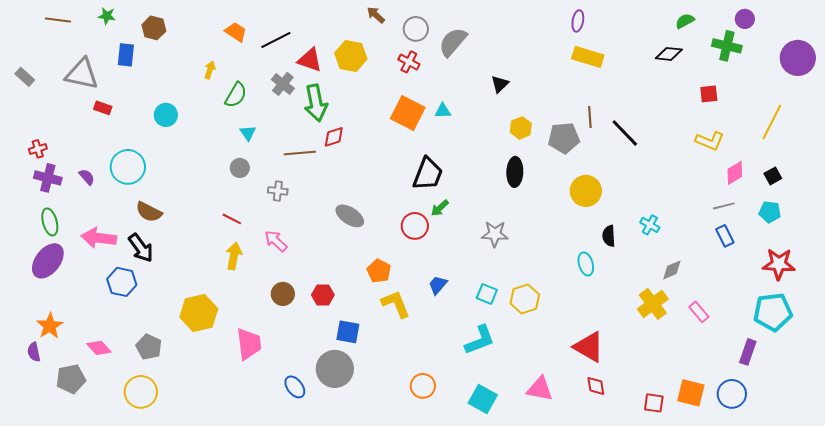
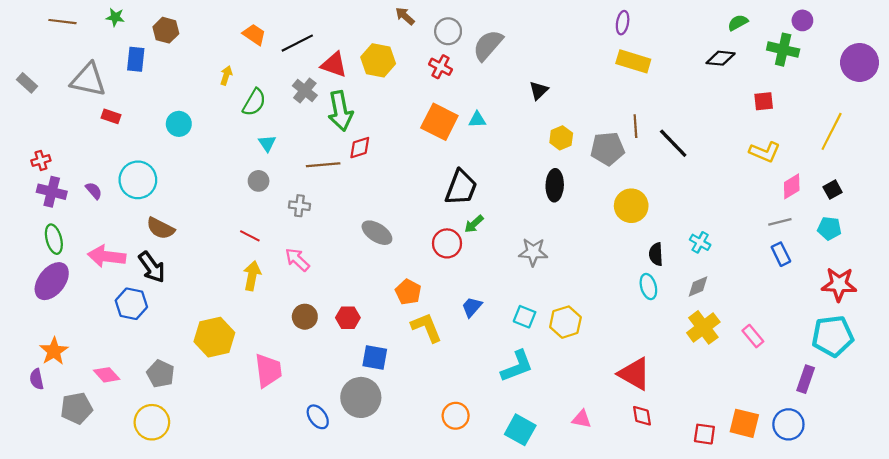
cyan ellipse: (586, 264) -> (648, 287), moved
gray diamond: (672, 270) -> (698, 287), moved
pink triangle: (540, 389) -> (582, 419), size x0.7

